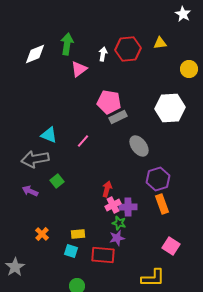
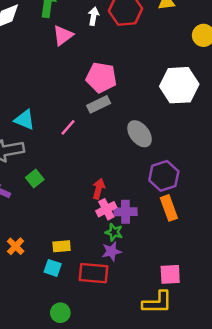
gray rectangle: (118, 117) -> (99, 104), moved
pink square: (171, 246) -> (170, 274), moved, turned -36

